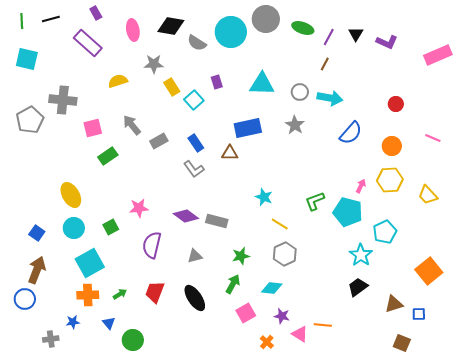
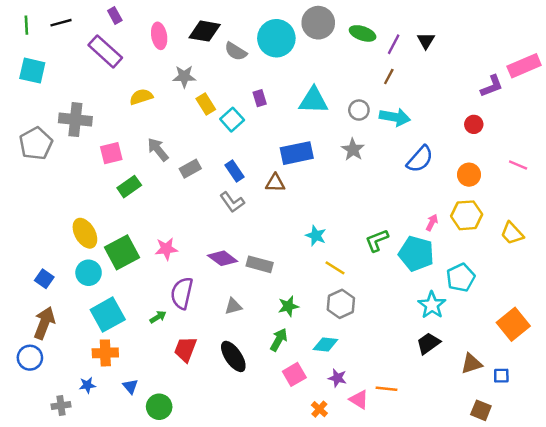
purple L-shape: (387, 42) -> (492, 86), moved, turned -45
green square: (111, 227) -> (122, 252), moved, size x1.8
green arrow: (120, 294) -> (158, 317), moved

